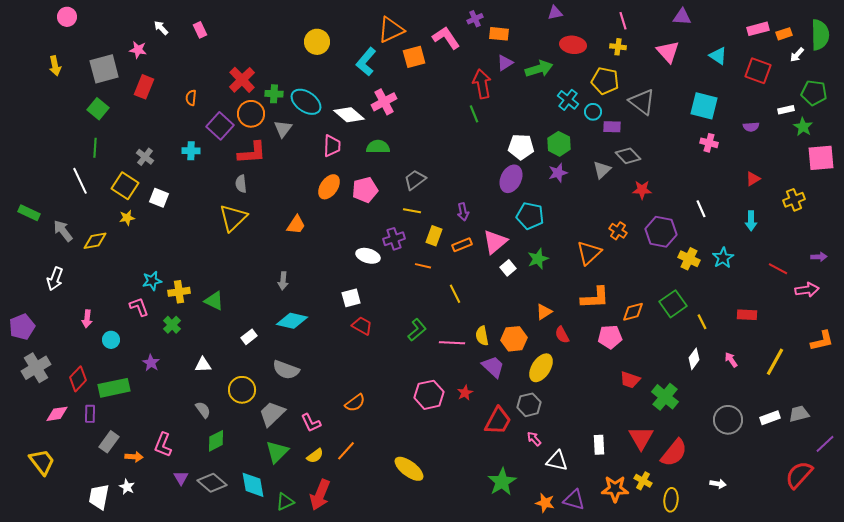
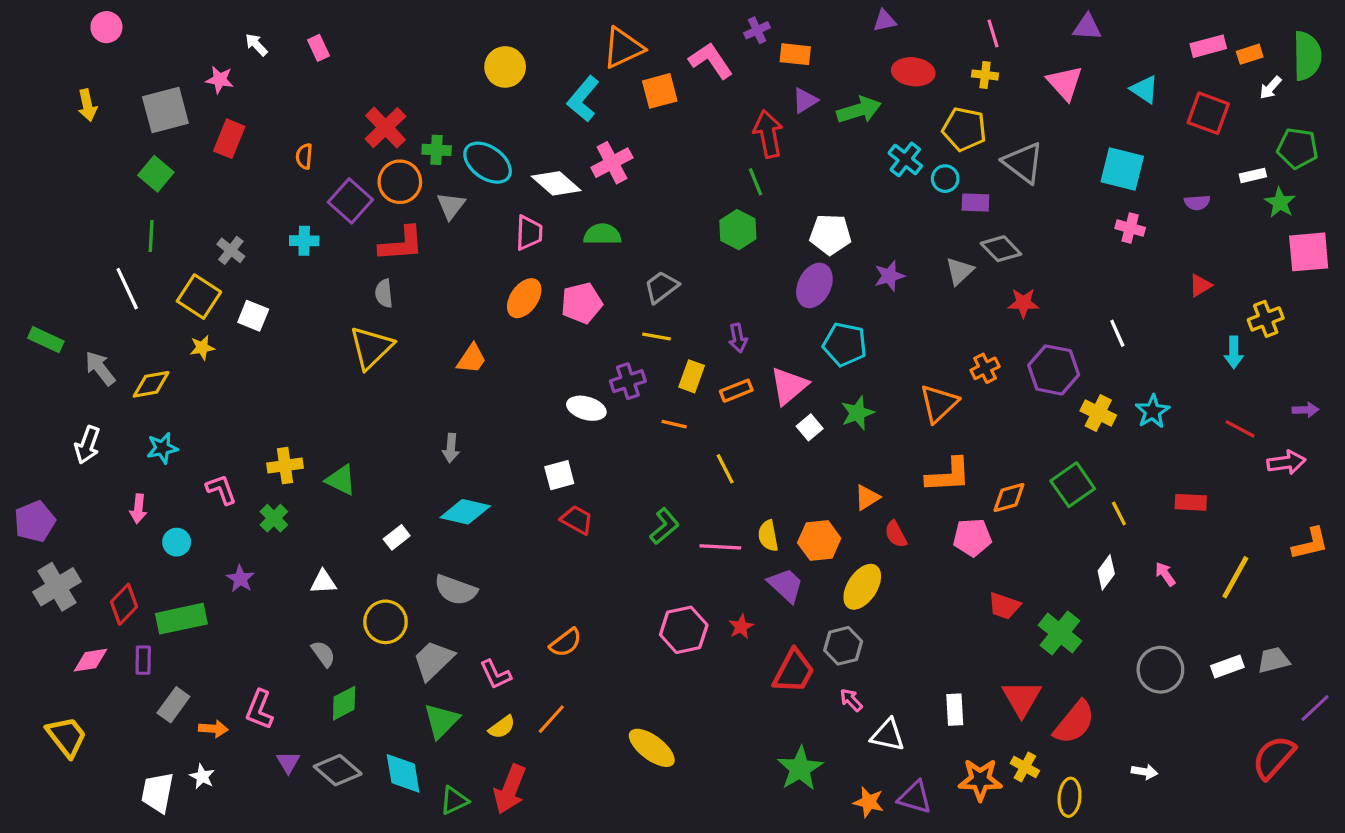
green hexagon: (559, 144) -> (738, 230), moved
cyan arrow: (751, 221) -> (1234, 352), moved
orange cross: (618, 231) -> (985, 368), turned 30
cyan star: (152, 281) -> (162, 448), moved

